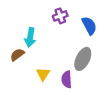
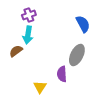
purple cross: (60, 16) -> (29, 15), moved
yellow triangle: (43, 74) -> (40, 87), moved

